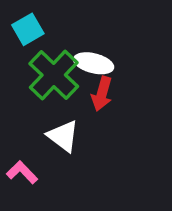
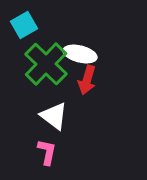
pink L-shape: (22, 172) -> (47, 152), moved, turned 56

